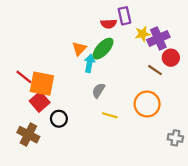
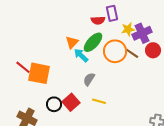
cyan arrow: (89, 63) -> (81, 55), turned -56
brown line: (155, 70) -> (132, 53), moved
red square: (40, 102) -> (71, 102), moved
orange circle: (147, 104) -> (115, 51), moved

